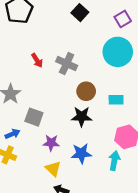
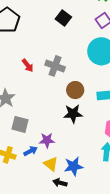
gray square: (34, 117) -> (20, 124), moved
blue arrow: (12, 134) -> (30, 151), moved
blue star: (81, 153) -> (73, 166), moved

